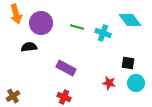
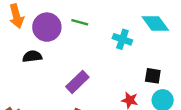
green line: (77, 27) -> (80, 22), moved
purple rectangle: (66, 68) -> (77, 82), turned -72

